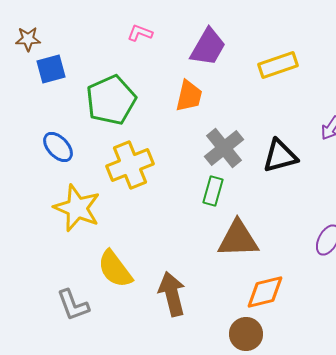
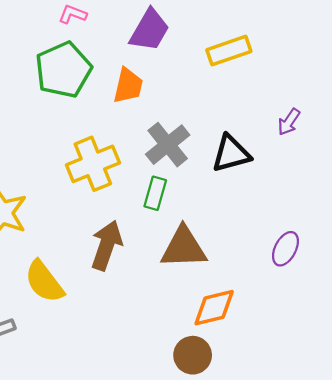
green pentagon: (111, 100) -> (63, 70), moved
yellow cross: (130, 165) -> (93, 164), moved
brown arrow: (172, 294) -> (107, 245), moved, turned 33

